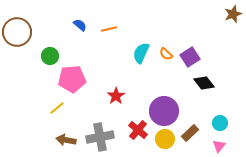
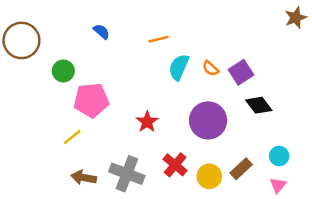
orange line: (109, 29) -> (159, 39), moved
purple circle: (164, 111) -> (208, 120), moved
gray cross: (100, 137) -> (127, 174), turned 32

